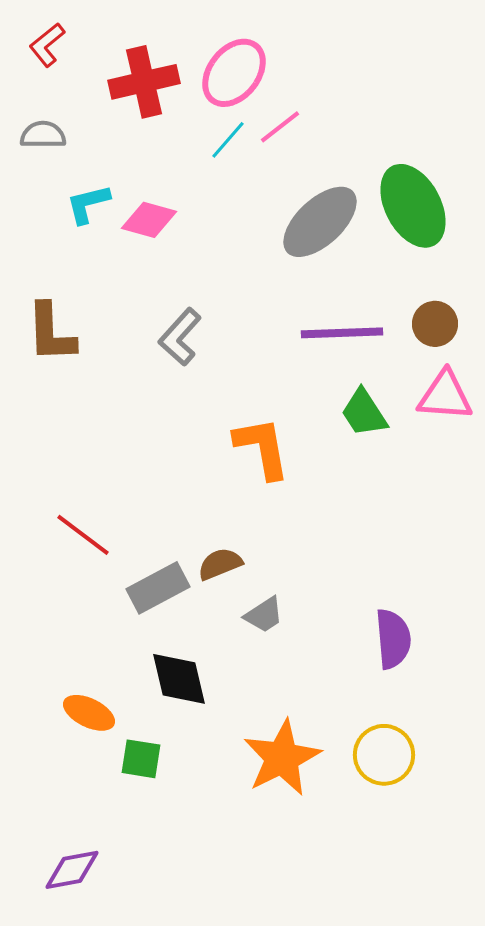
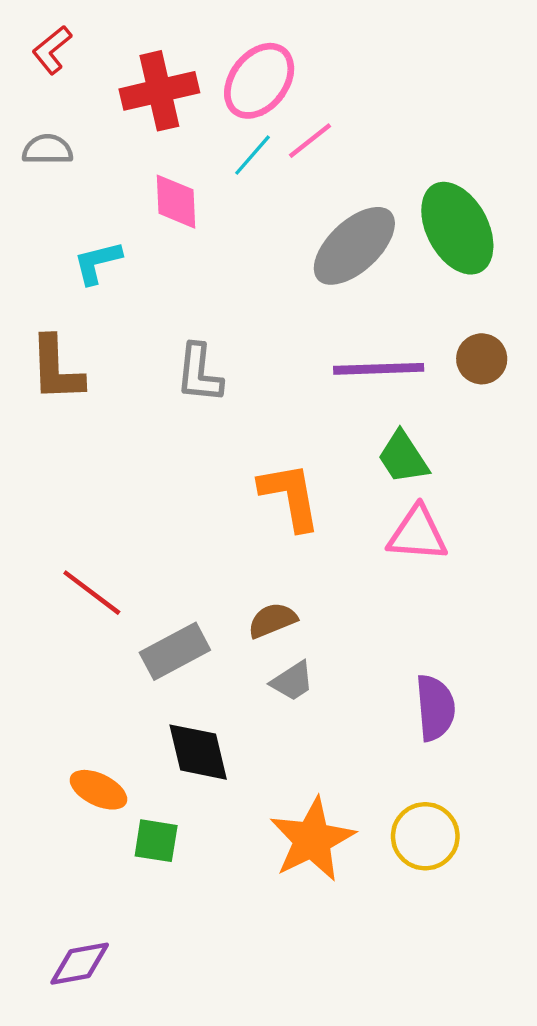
cyan L-shape: (88, 204) -> (97, 263), moved
pink diamond: (149, 220) -> (176, 202), moved, turned 72
gray L-shape: (180, 337) -> (199, 373), turned -36
pink triangle: (445, 396) -> (417, 534), moved
brown semicircle: (220, 564) -> (272, 620), moved

